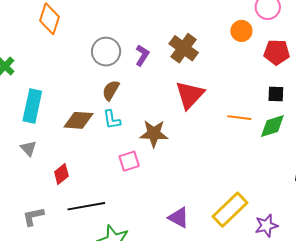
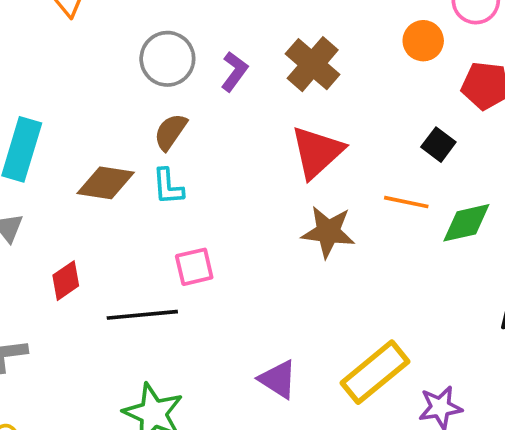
black square: (276, 94) -> (438, 145), moved, turned 30
brown star: (154, 134) -> (328, 232), moved
black line: (86, 206) -> (142, 315), moved

